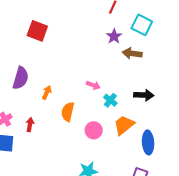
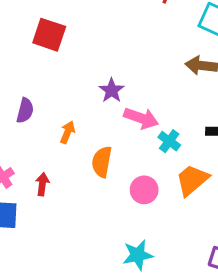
purple star: (114, 36) -> (112, 90), moved
purple semicircle: (21, 78) -> (25, 111), size x0.7
pink arrow: (93, 85) -> (141, 118), size x1.5

